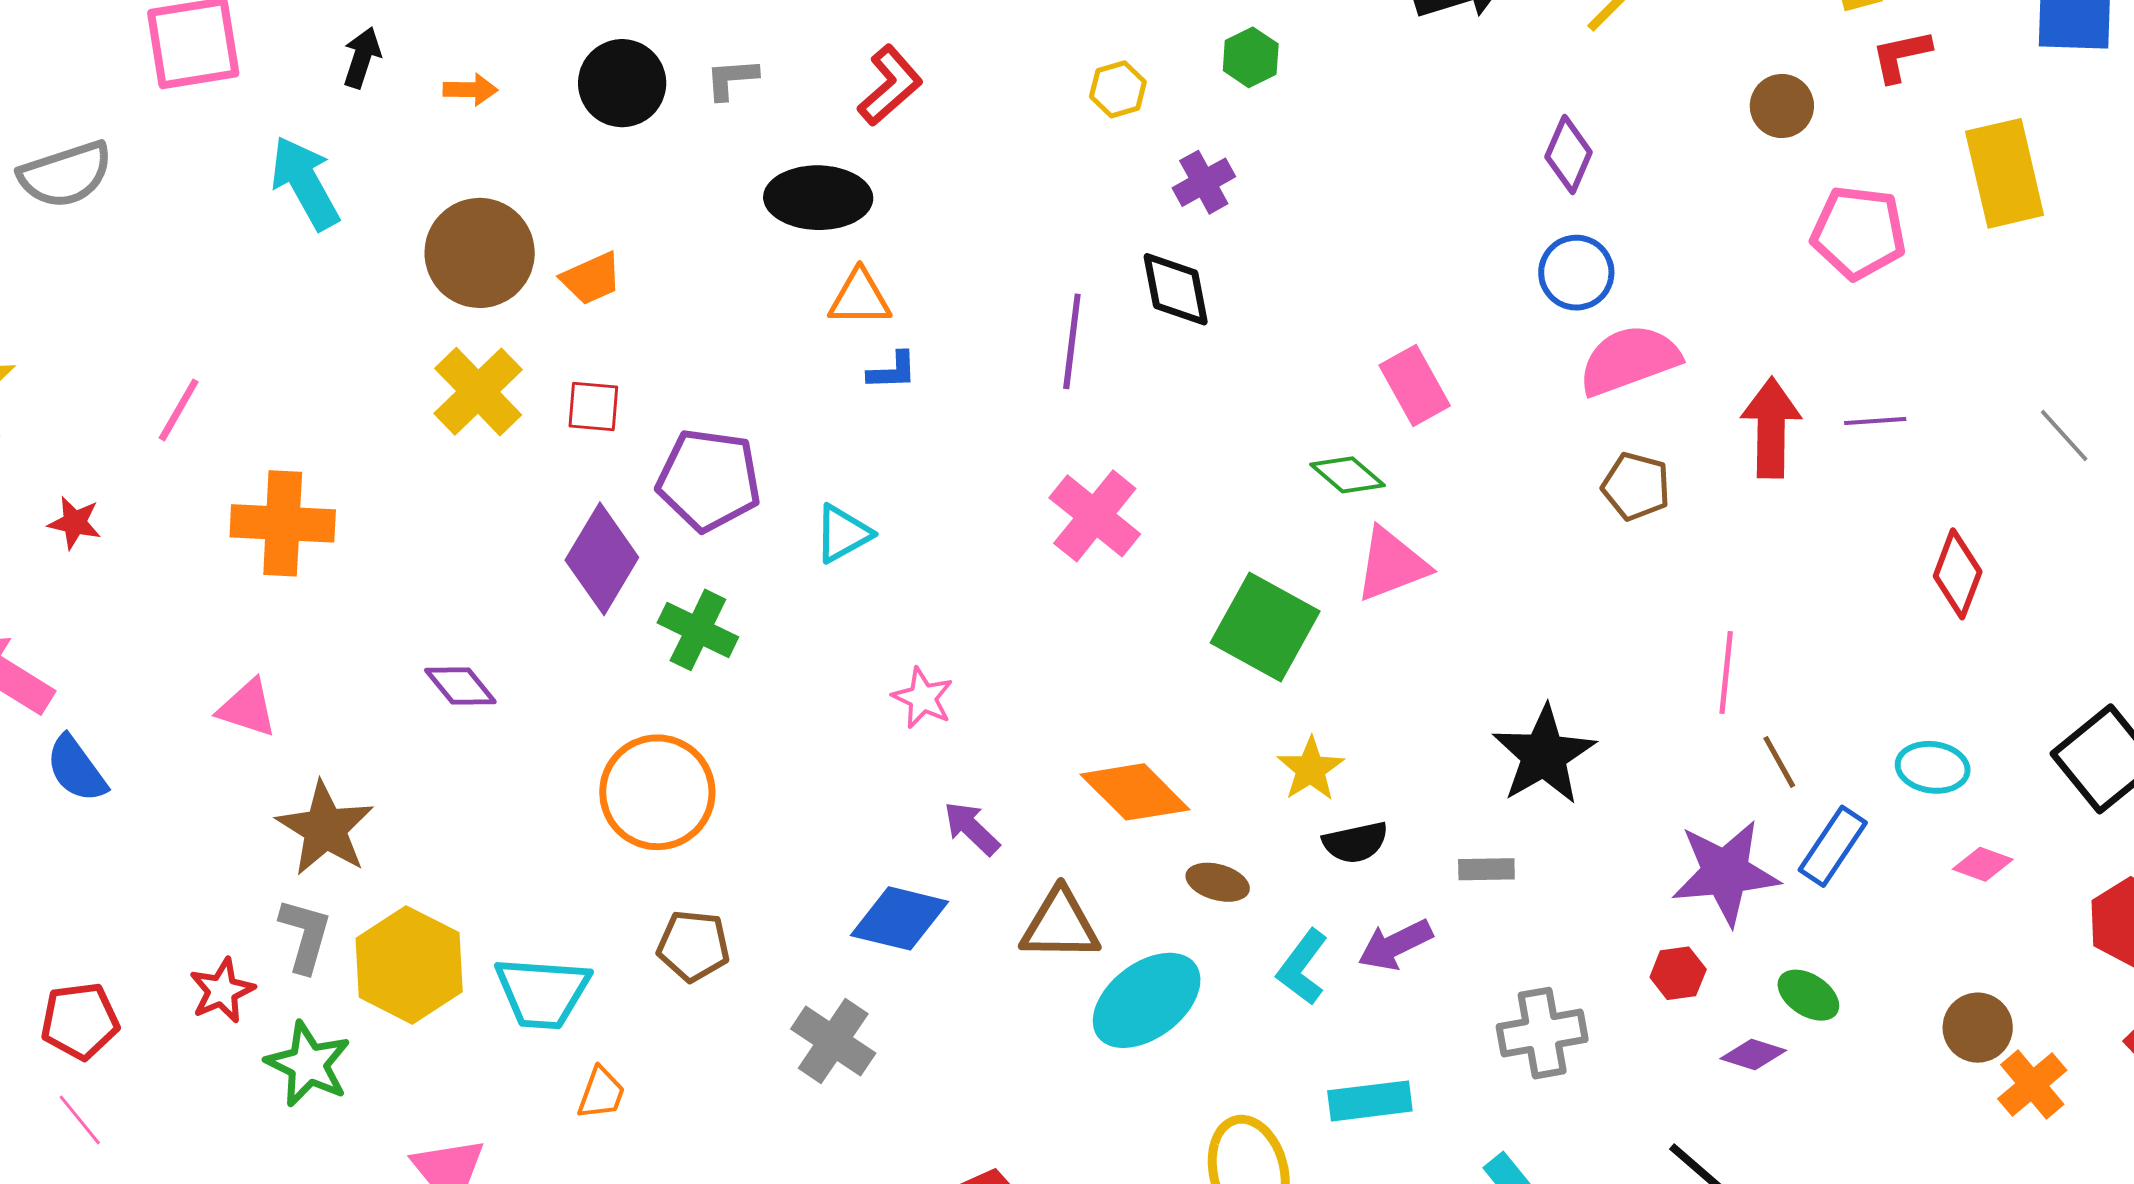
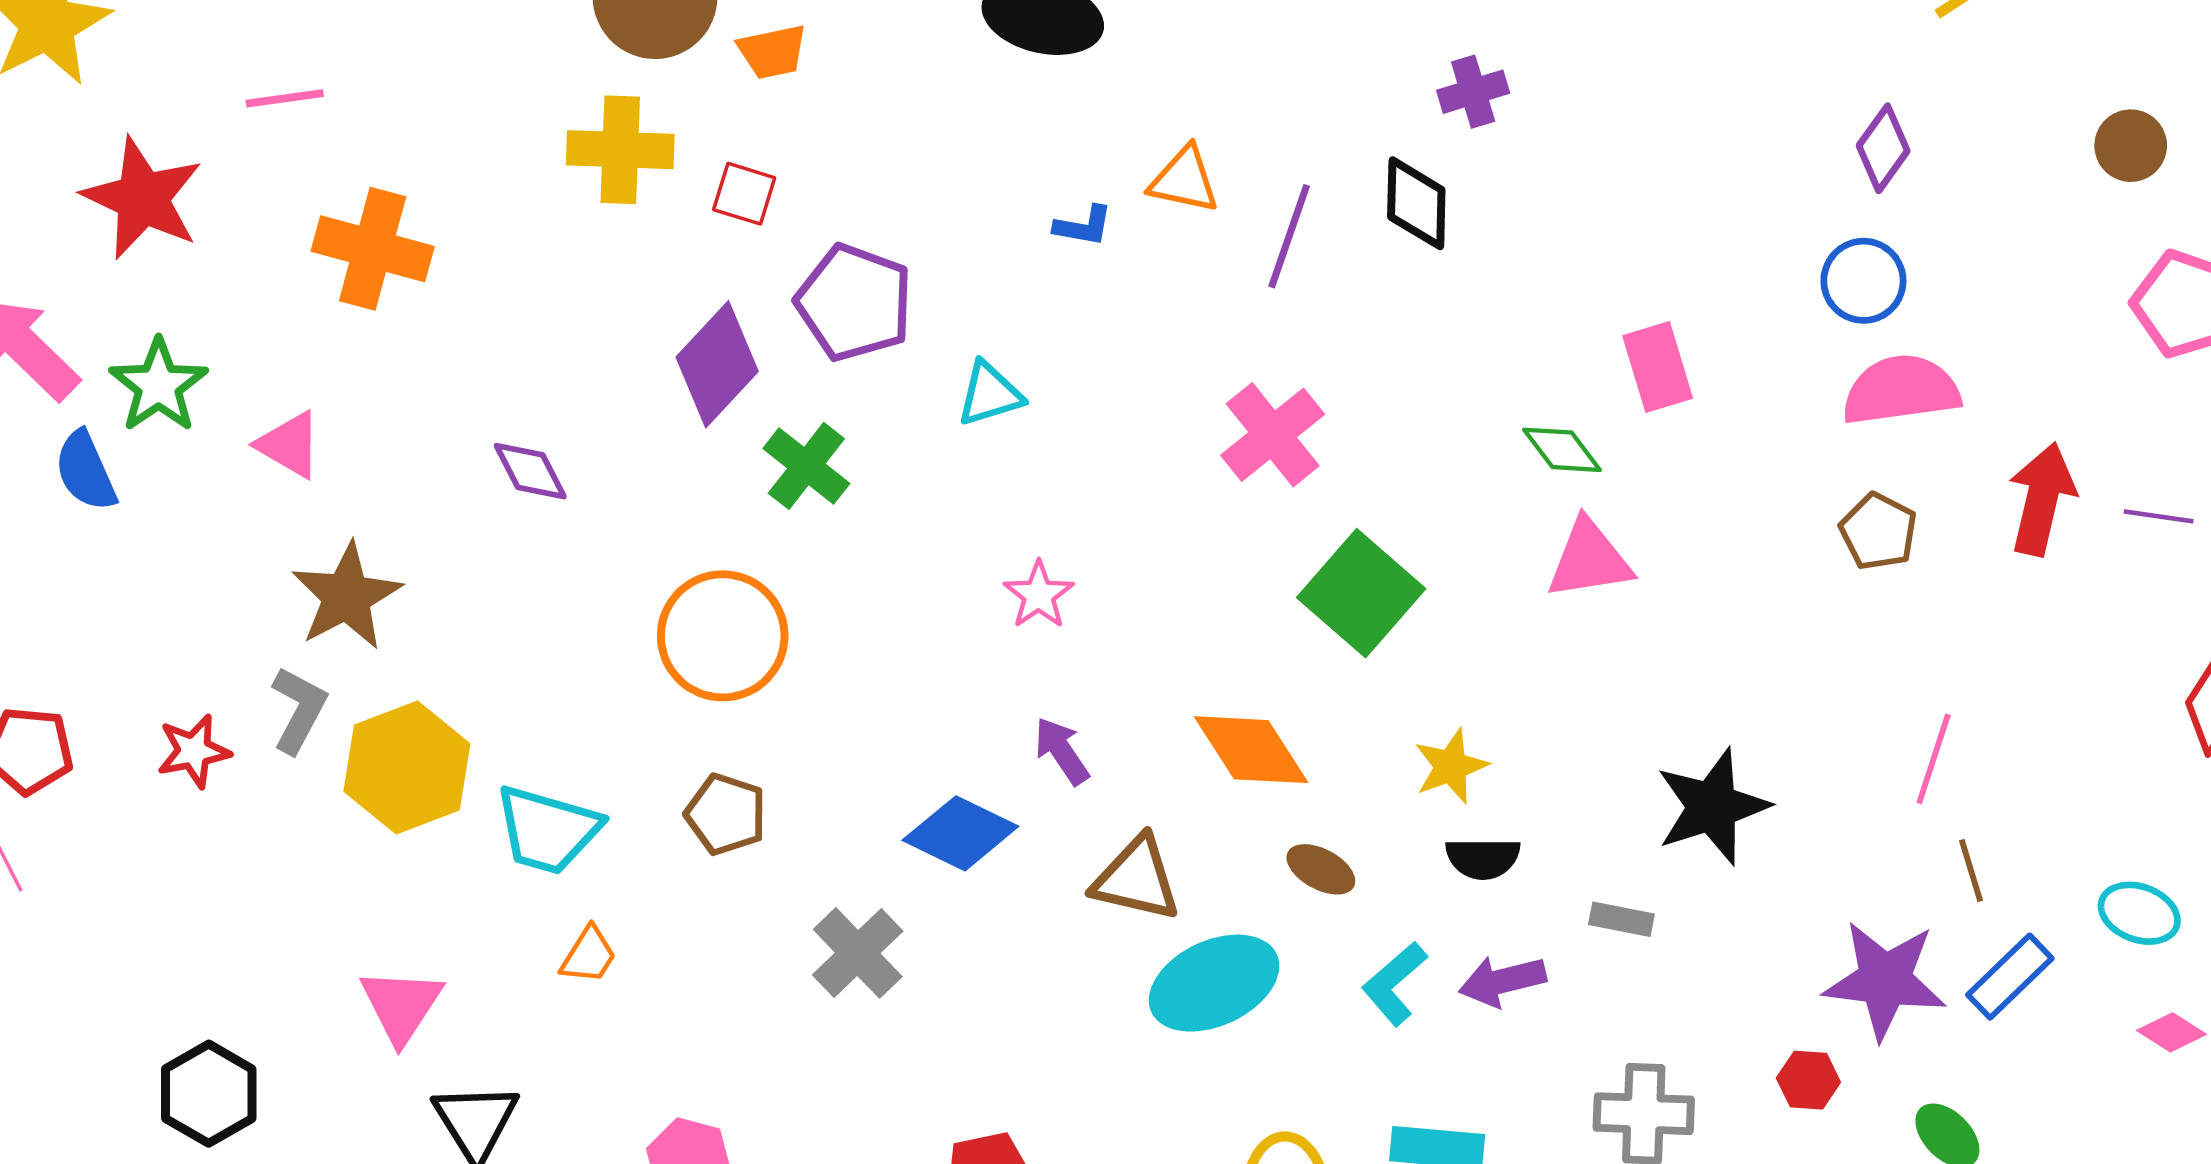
orange triangle: (860, 298) -> (1184, 180), moved
yellow cross: (478, 392) -> (620, 150), turned 34
pink line: (179, 410) -> (285, 98), turned 40
red star: (75, 523) -> (142, 198), size x2.0
green square: (1265, 627) -> (1361, 593), moved
green star: (308, 1064) -> (159, 385), moved

